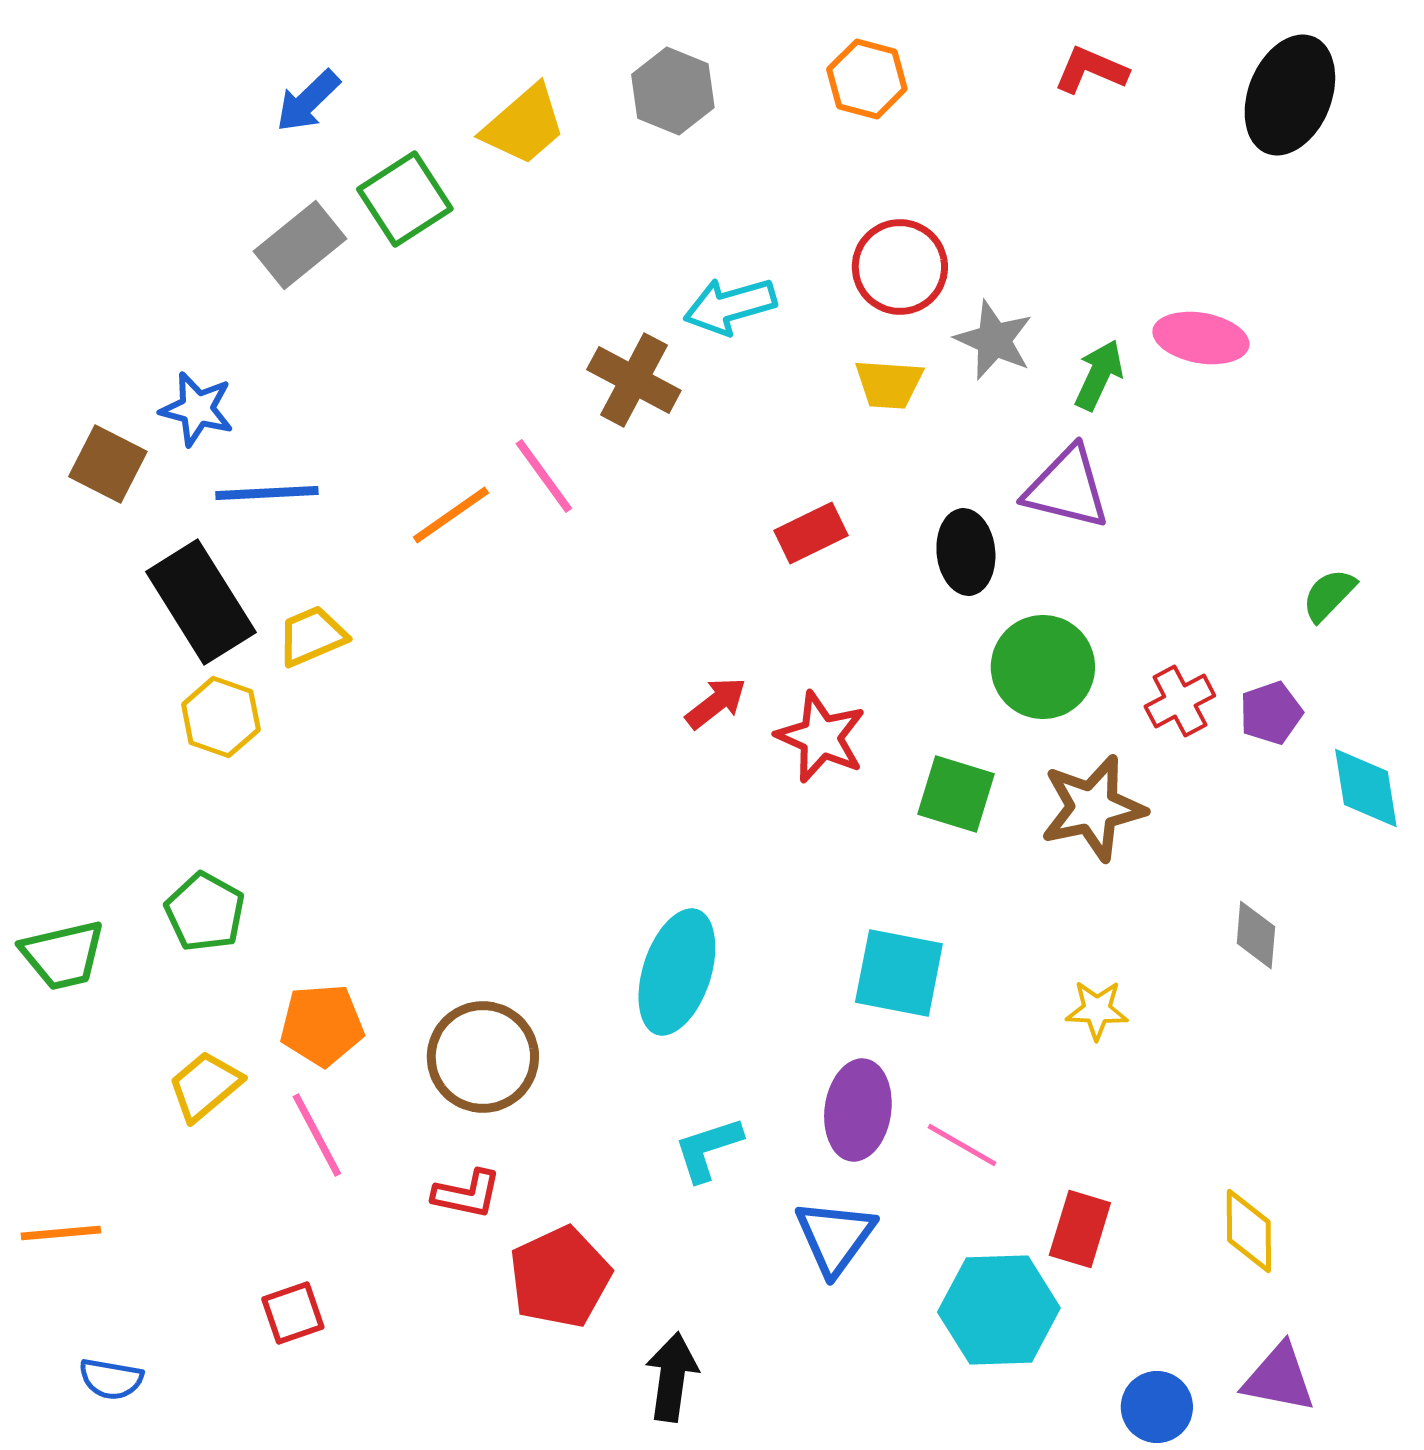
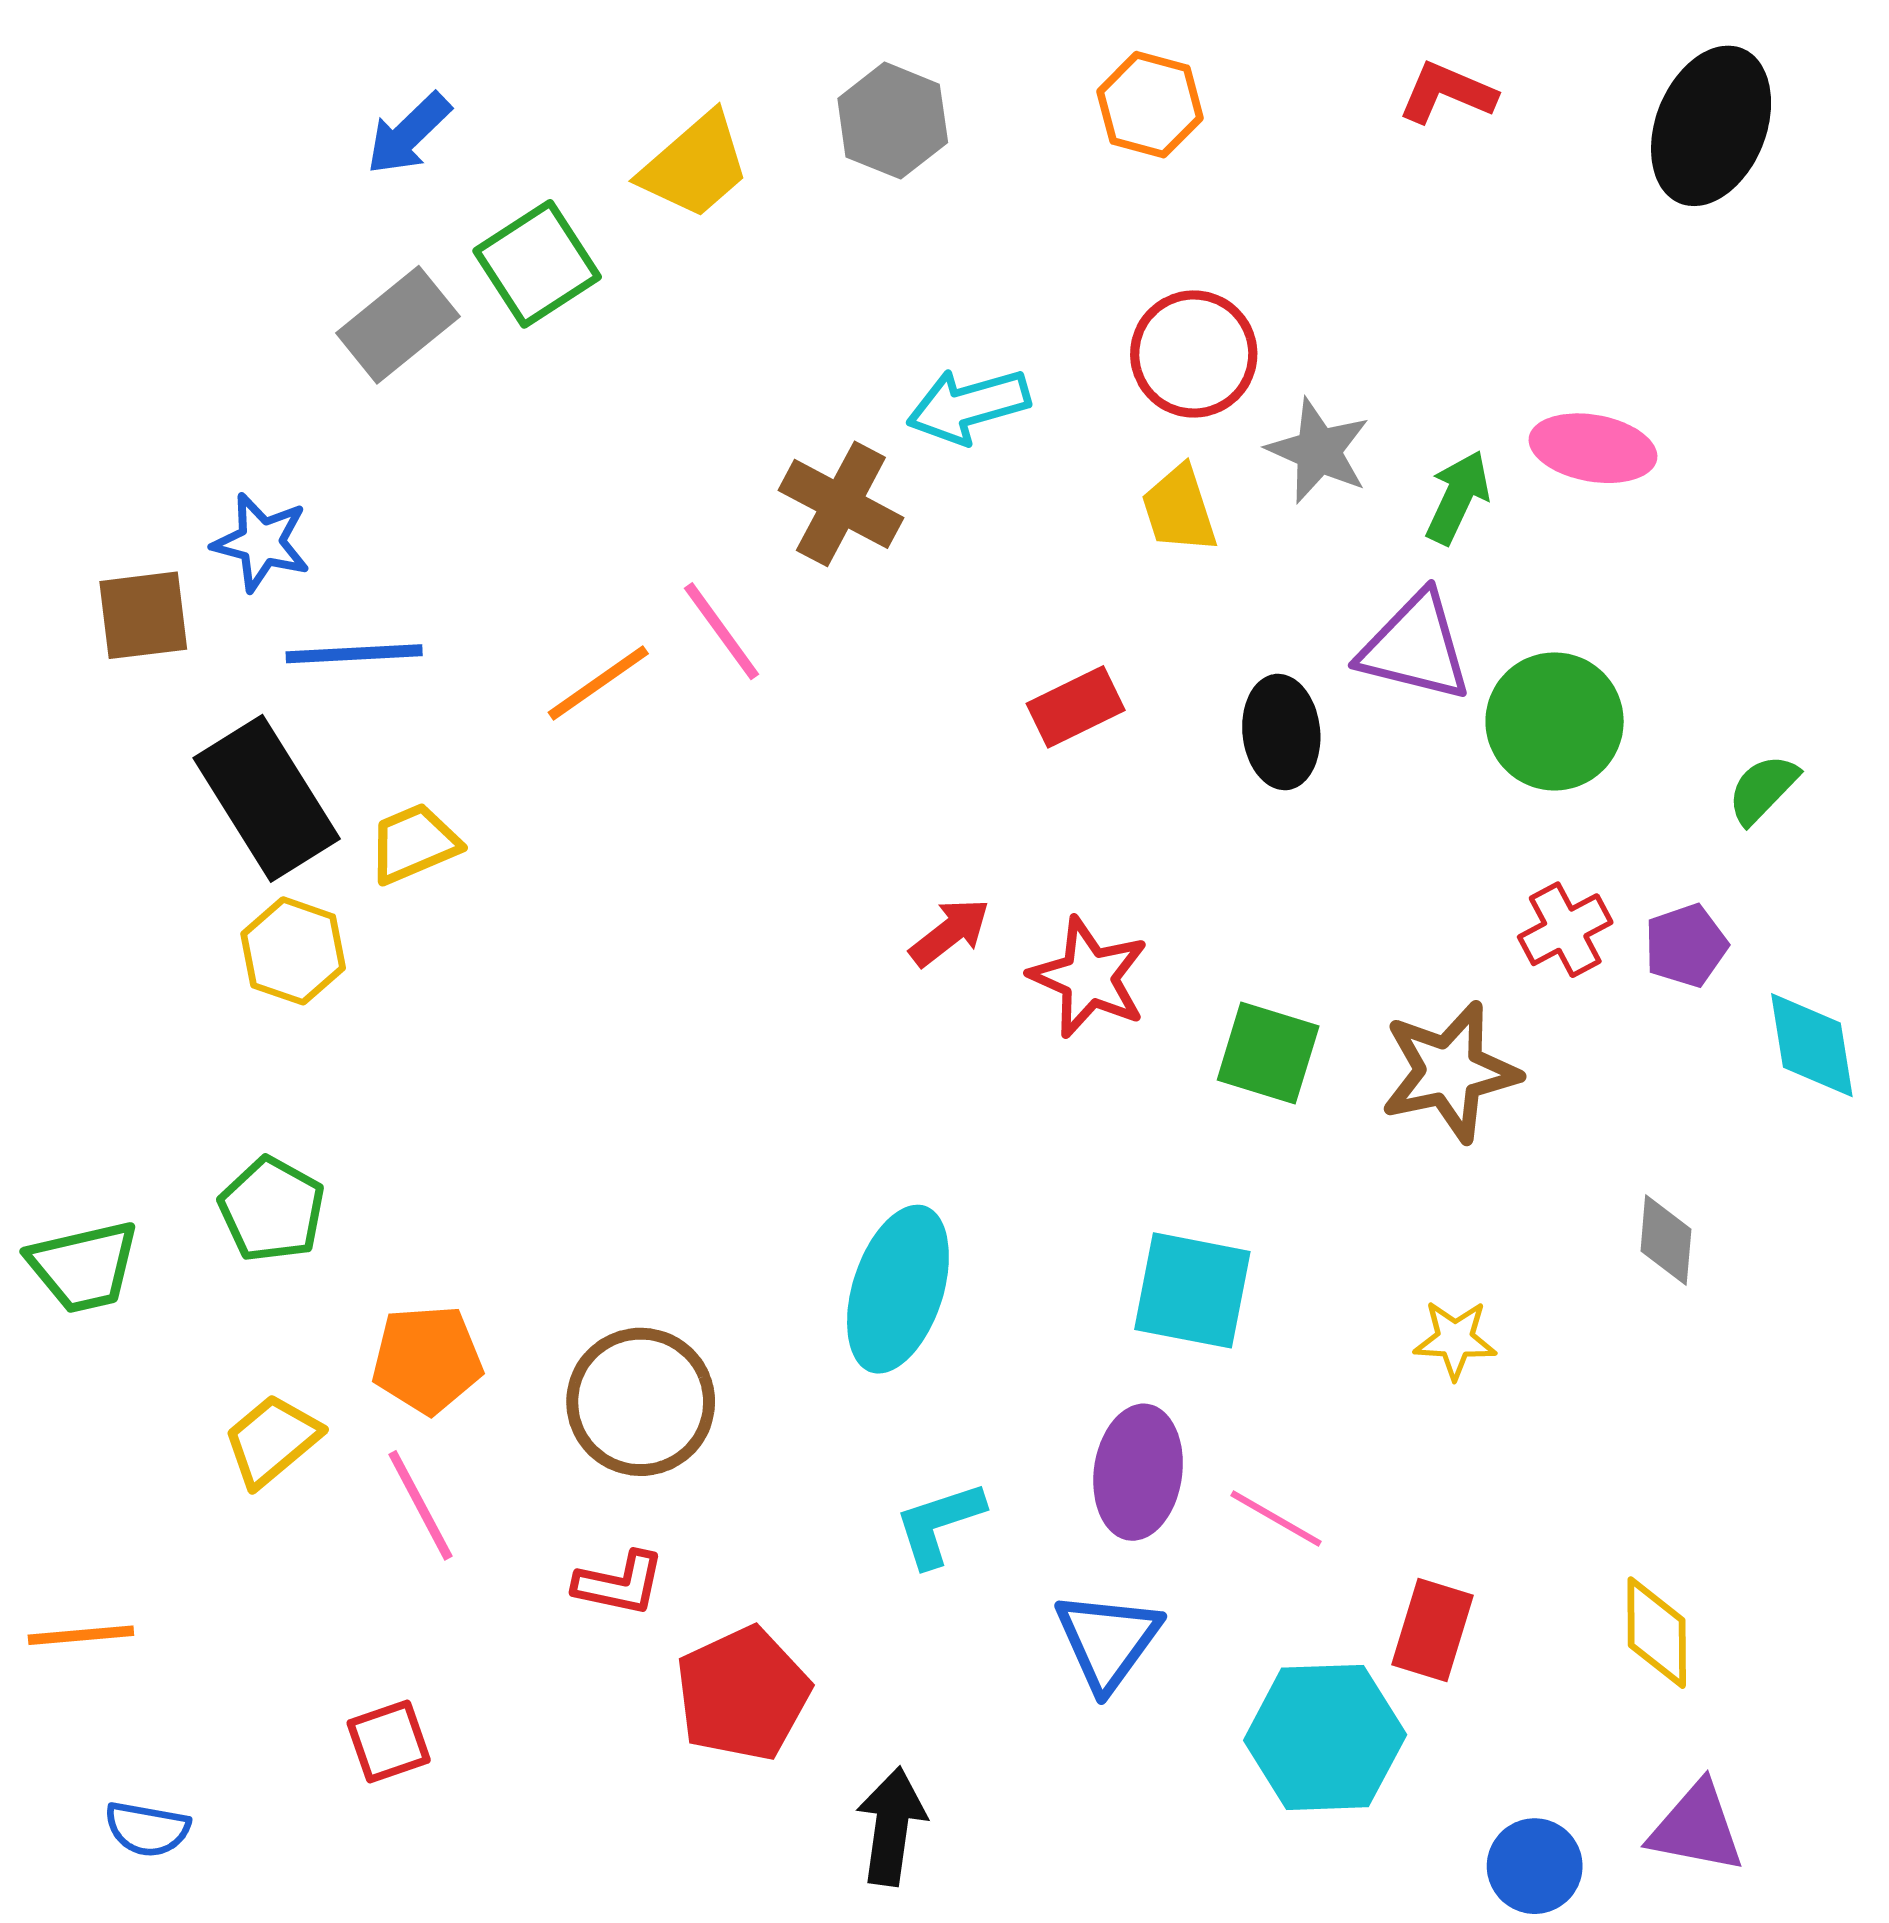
yellow trapezoid: (889, 384) -> (1179, 509), turned 68
brown square: (108, 464) -> (143, 615), turned -34
green circle: (1043, 667) -> (1555, 721), moved

